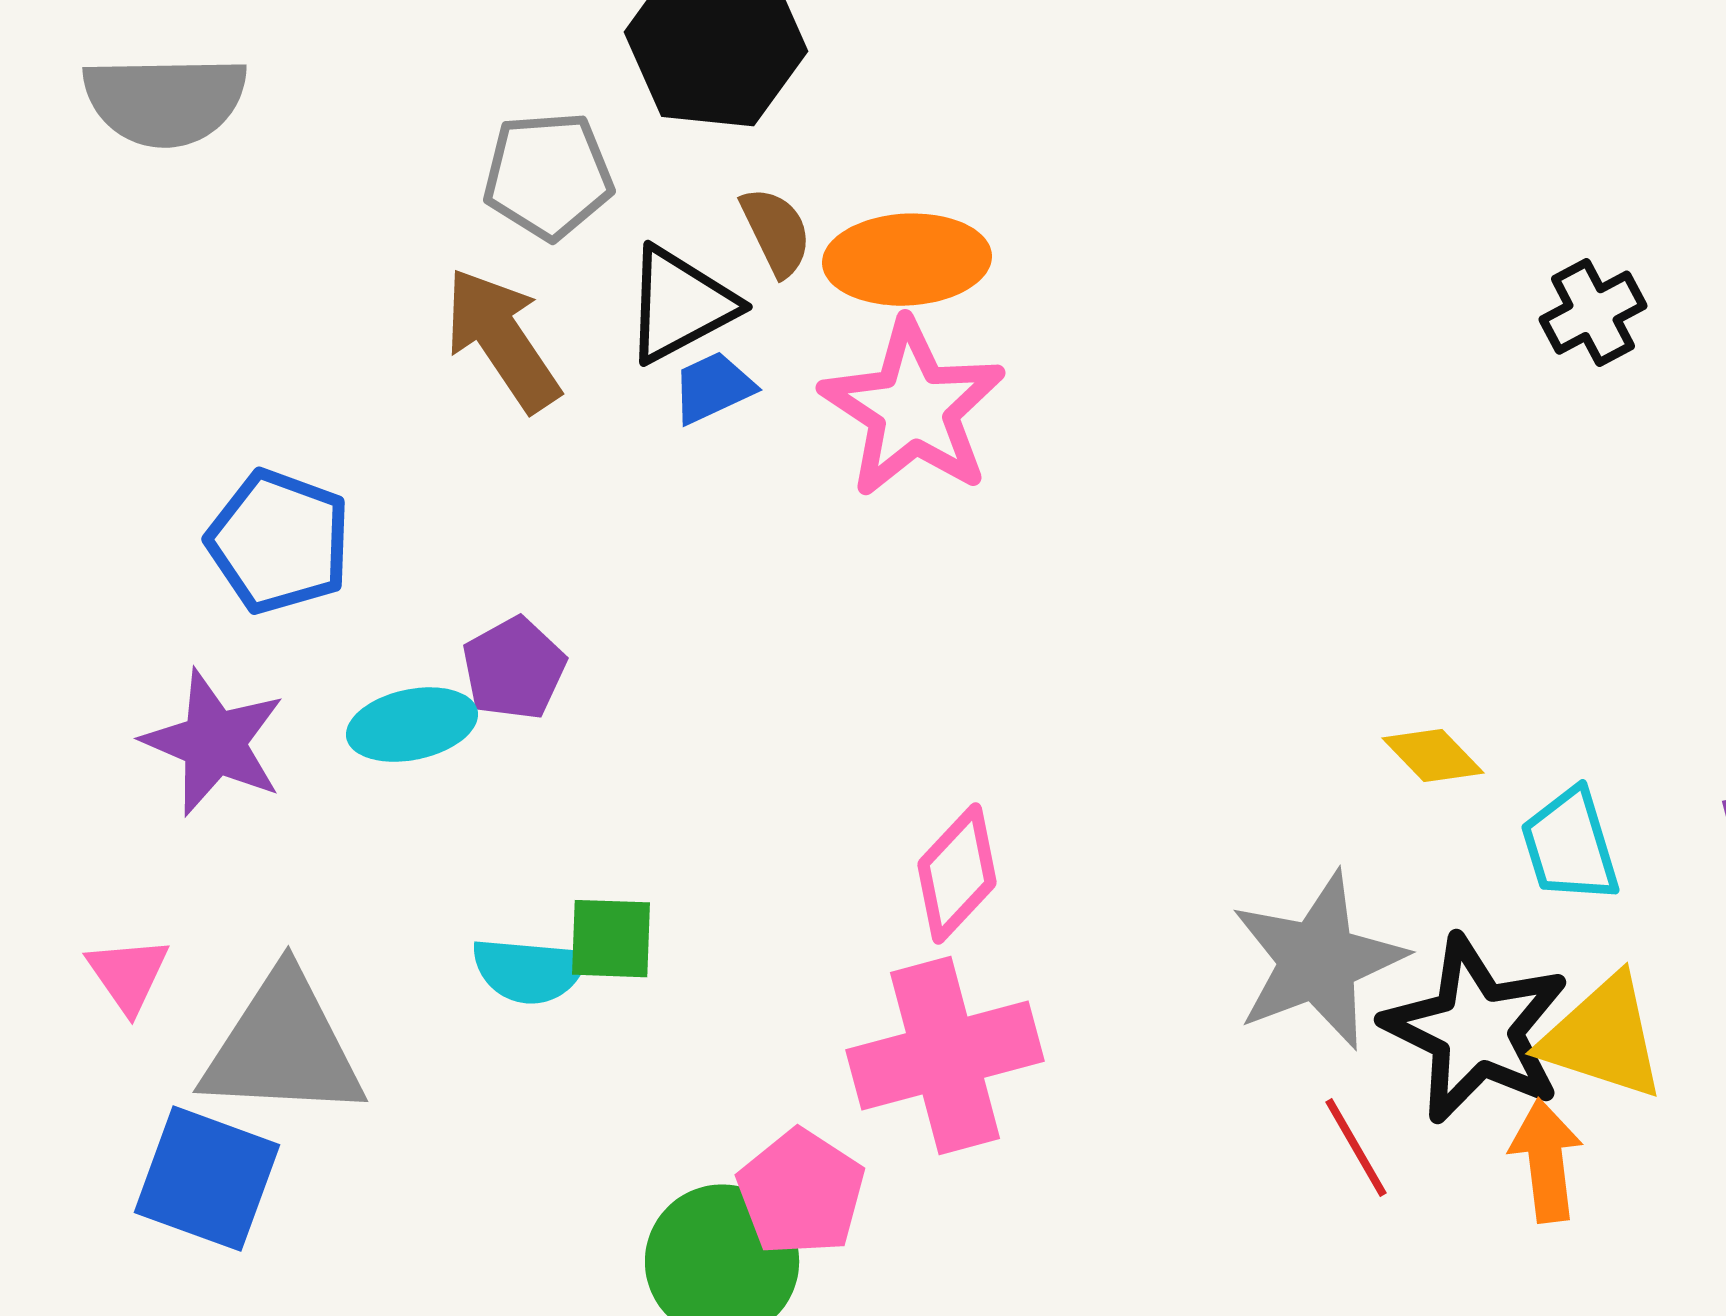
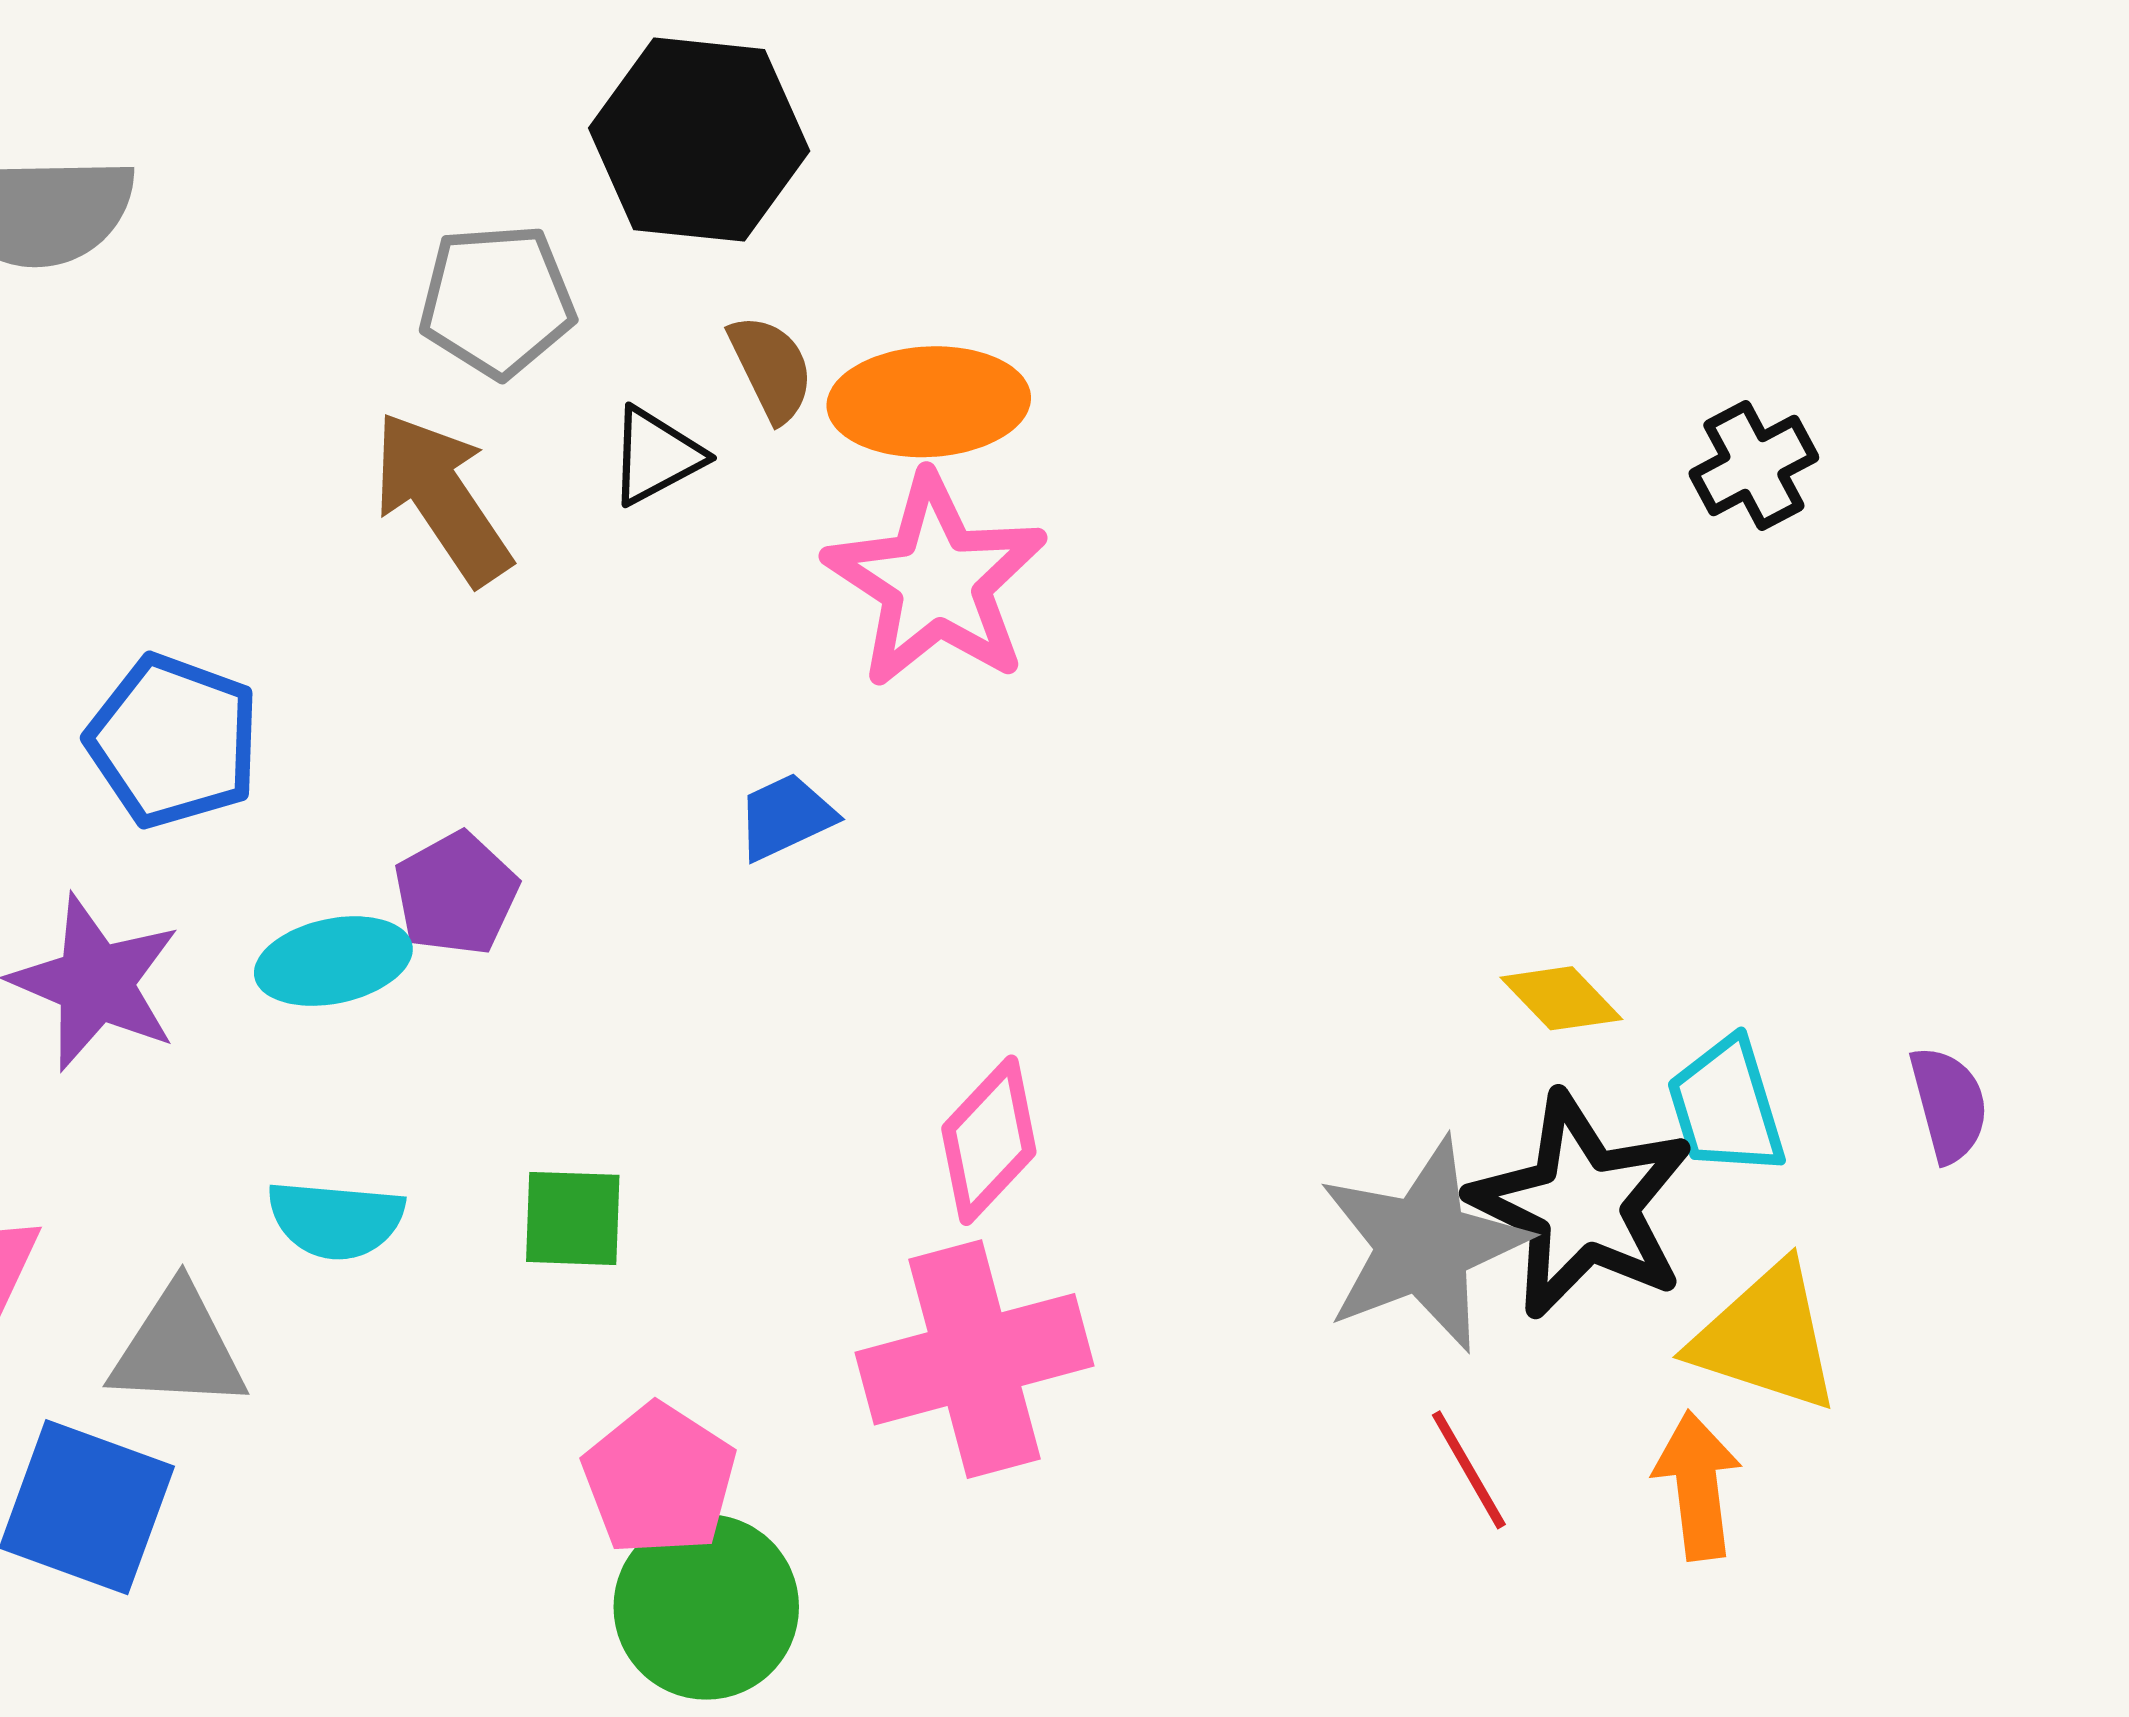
black triangle: (680, 305) -> (656, 456), size x0.7
blue trapezoid: (713, 388) -> (786, 817), moved
cyan semicircle: (529, 971) -> (336, 1220), moved
black star: (1476, 1030) -> (1582, 1205), moved
gray triangle: (283, 1047) -> (178, 1348), size x0.7
pink pentagon: (801, 1193) -> (659, 1479), moved

